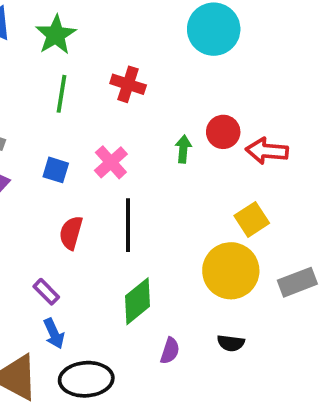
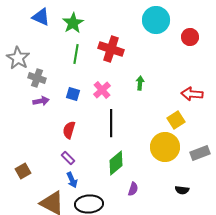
red cross: (128, 84) -> (111, 49), size x1.4
red circle: (223, 132) -> (190, 37), moved
red arrow: (267, 151) -> (192, 94), moved
red semicircle: (71, 233) -> (69, 130), moved
black semicircle: (231, 343) -> (182, 190), moved

